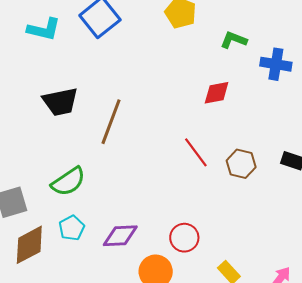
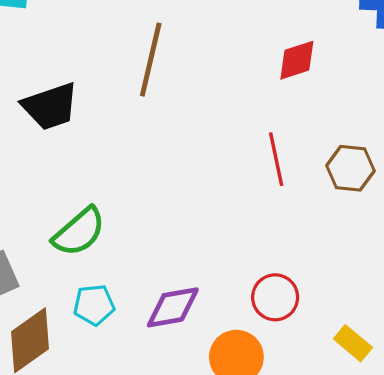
brown line: (111, 122) -> (151, 60), moved
red line: (196, 152) -> (276, 159), turned 32
cyan pentagon: (72, 228) -> (94, 305), turned 30

